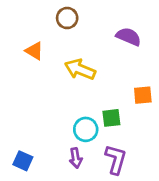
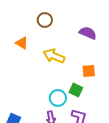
orange square: (143, 95) -> (89, 71), moved
green square: (111, 118) -> (76, 90), turned 32

